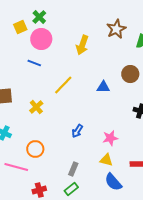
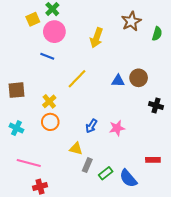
brown circle: (130, 74) -> (139, 78), moved
pink star: (110, 138) -> (117, 128), moved
orange circle: (35, 149) -> (50, 122), moved
yellow triangle: (106, 160) -> (76, 149), moved
green rectangle: (71, 189) -> (106, 173), moved
red cross: (39, 190) -> (40, 187), moved

